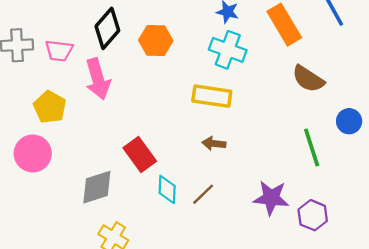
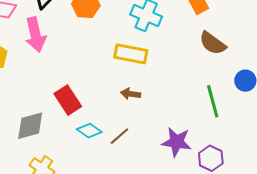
cyan diamond: (167, 189) -> (89, 131), turned -60

